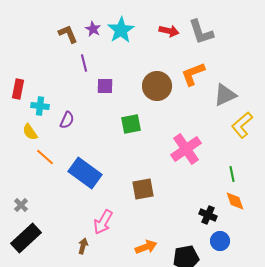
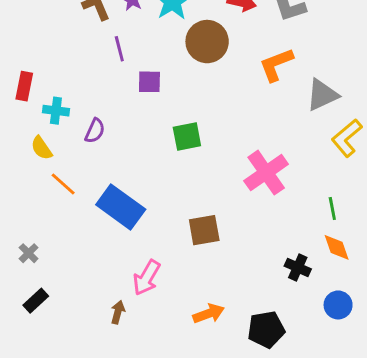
brown circle: (157, 86) -> (207, 42), moved
black rectangle: (26, 238) -> (36, 301), size x0.6
blue circle: (220, 241) -> (338, 305), moved

